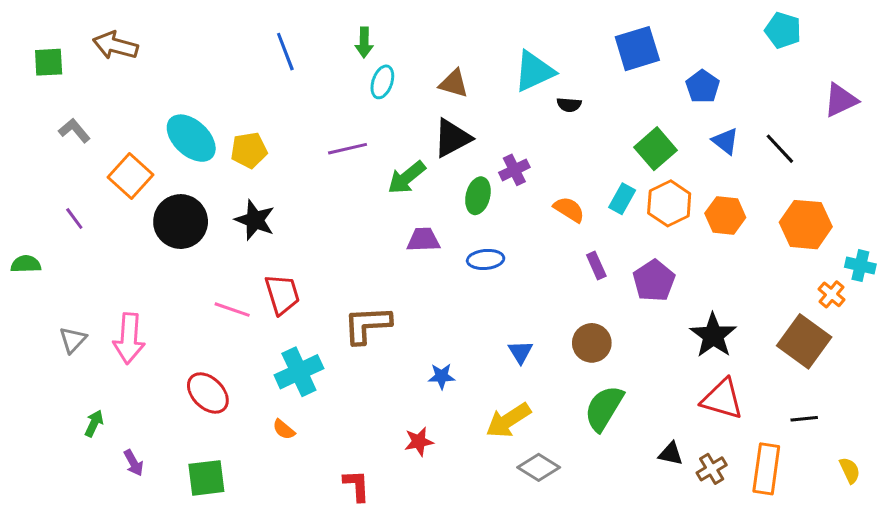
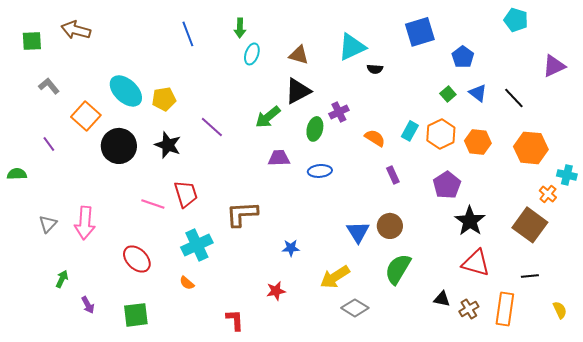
purple line: (347, 149) -> (212, 127), moved, turned 55
green square: (656, 149) -> (448, 94), moved, size x0.6
purple pentagon: (654, 281) -> (447, 185), moved
blue triangle: (520, 352) -> (358, 232), moved, size x1.4

